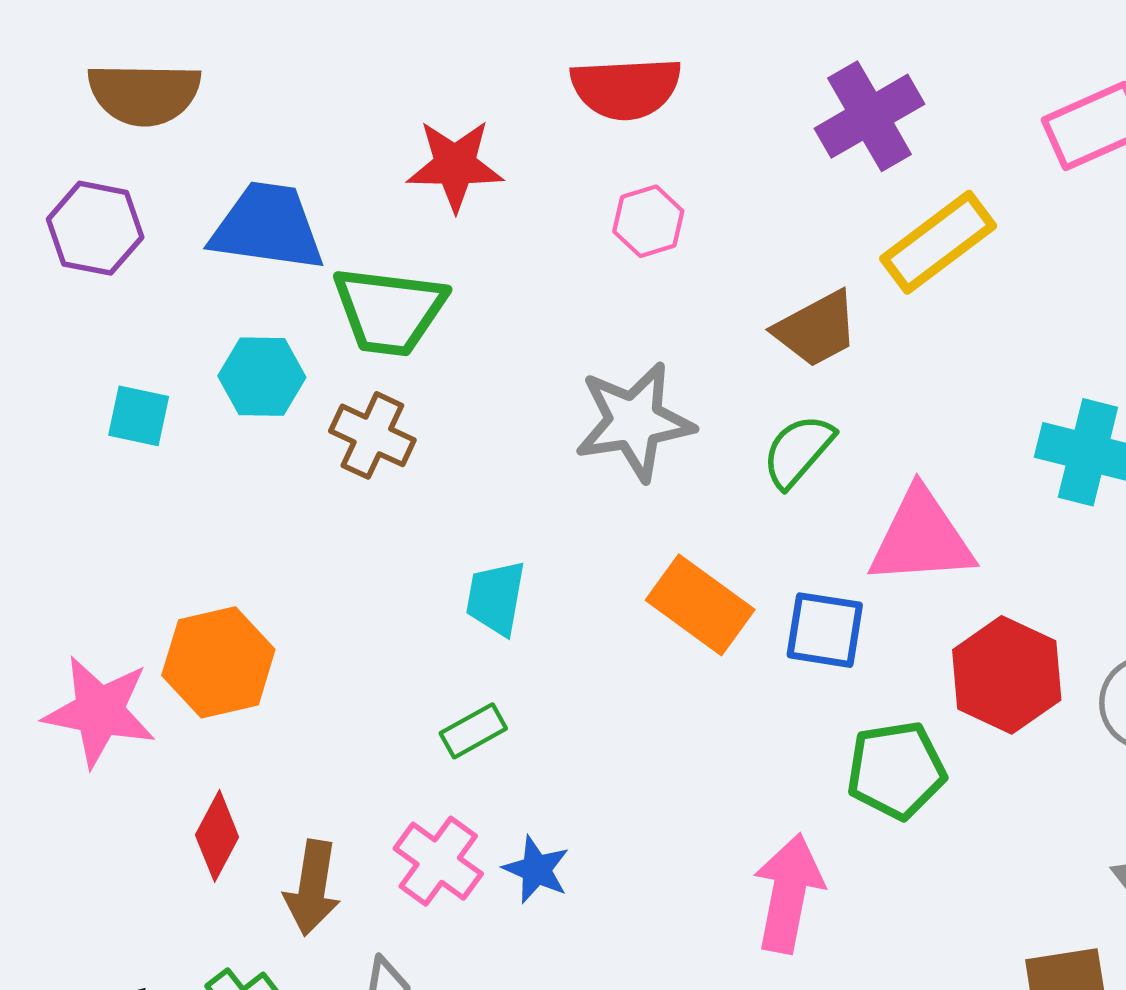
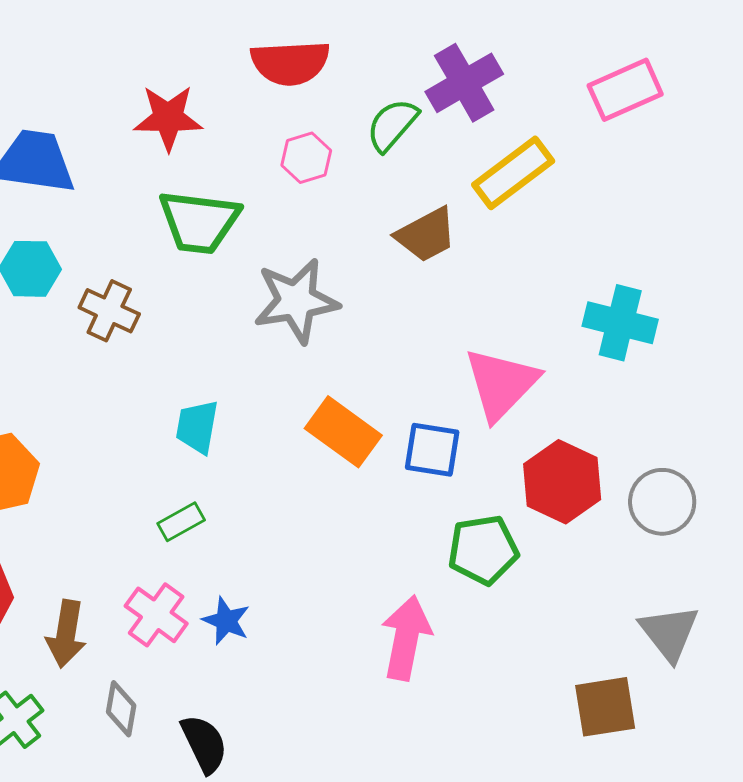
green trapezoid: (389, 311) -> (199, 222), moved
green semicircle: (798, 451) -> (392, 125), moved
pink triangle: (921, 538) -> (501, 384), turned -42

